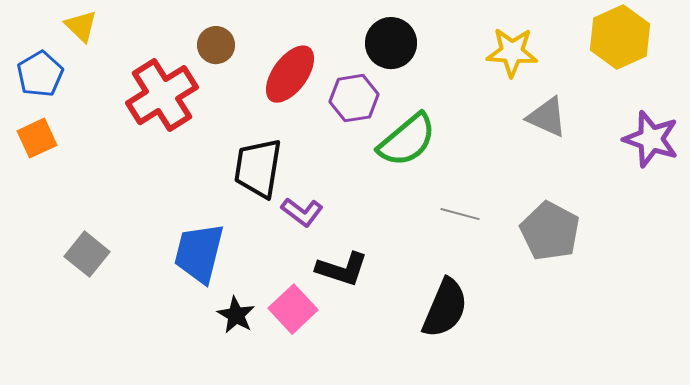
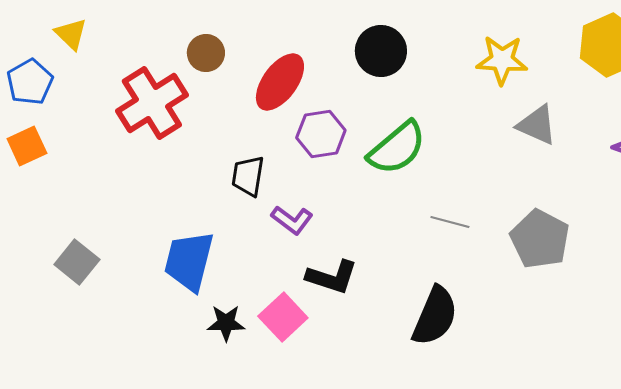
purple hexagon: (354, 98) -> (321, 134), moved
black trapezoid: (258, 168) -> (248, 176), size x0.7
black star: (236, 315) -> (226, 323), turned -30

